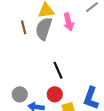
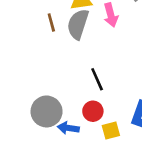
gray circle: (20, 94) -> (47, 111), size x1.5

